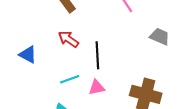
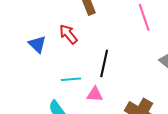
red arrow: (68, 39) -> (68, 34), moved

